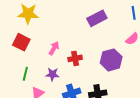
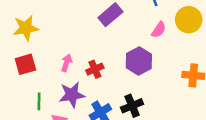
red square: (21, 42) -> (25, 64), turned -30
purple star: (52, 74) -> (72, 95), size x1.5

